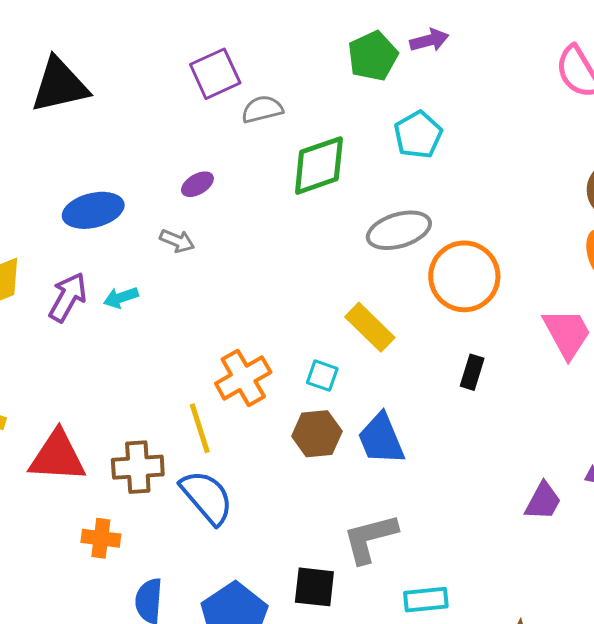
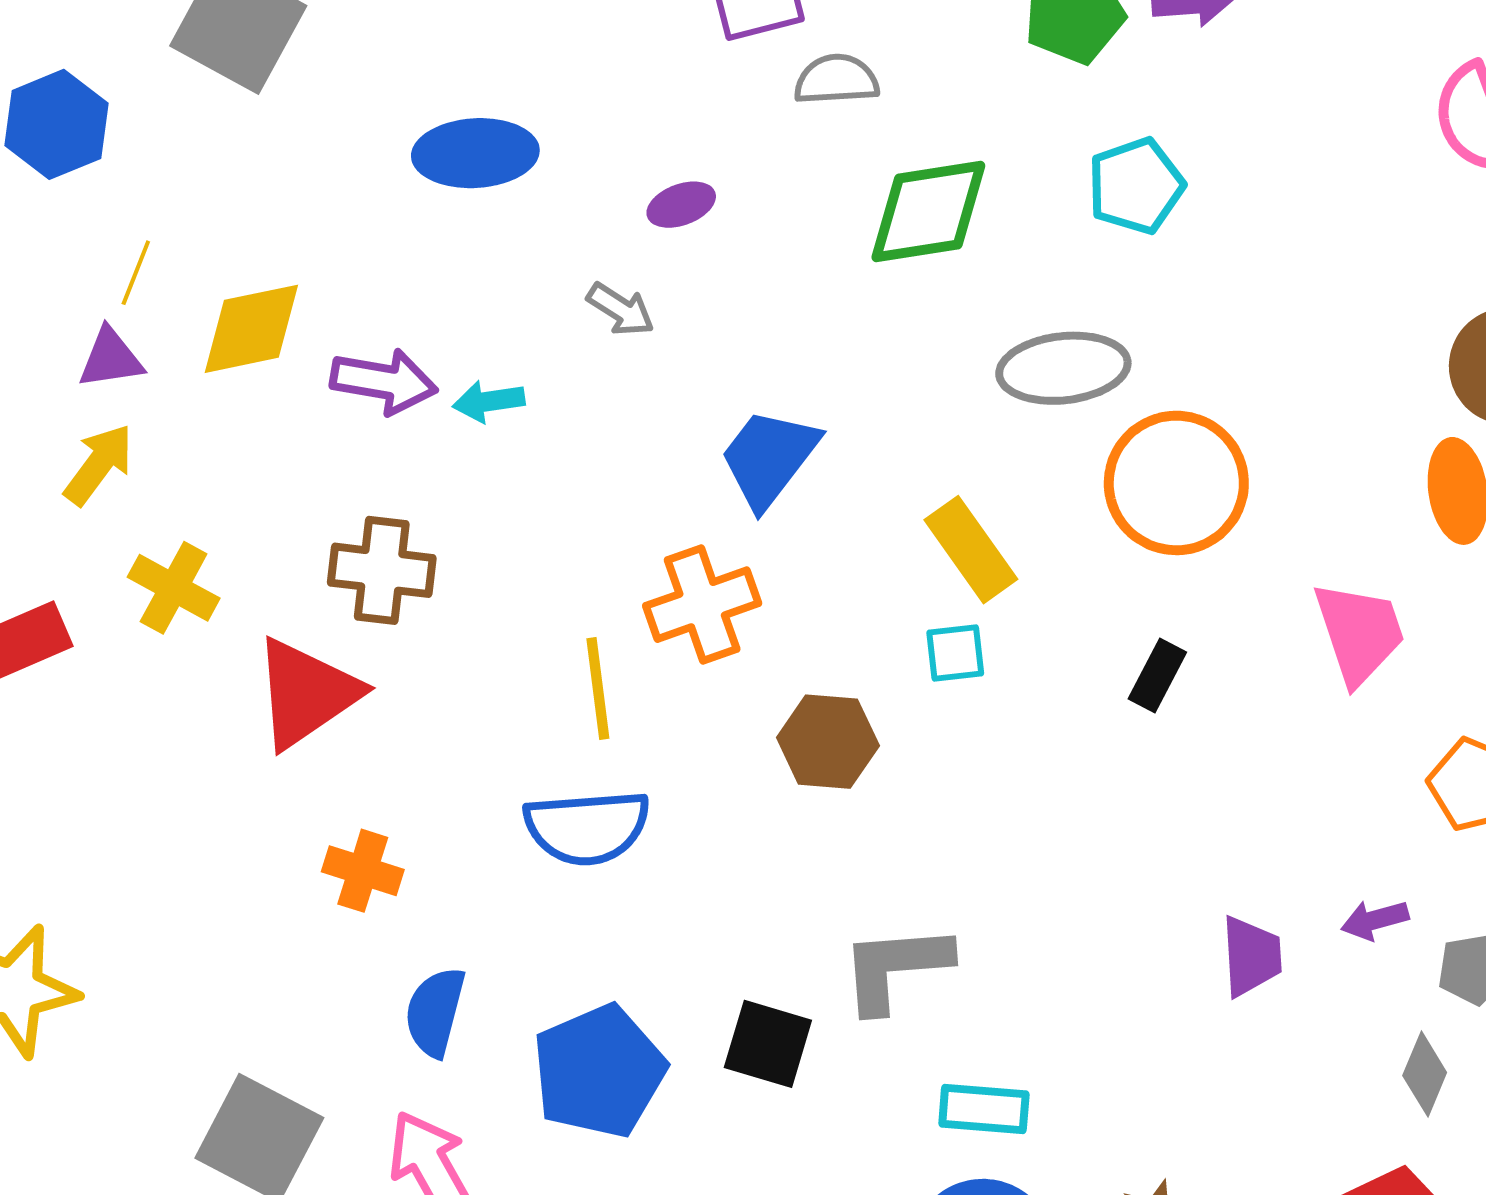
blue ellipse: (93, 210) -> (475, 153), moved
purple arrow: (68, 297) -> (384, 381), turned 60
cyan square: (322, 376) -> (955, 653), moved, turned -36
blue trapezoid: (381, 439) -> (769, 458), moved, turned 50
red triangle: (57, 456) -> (306, 693), turned -48
brown cross: (138, 467) -> (382, 570), moved
blue semicircle: (207, 497) -> (587, 827), turned 116
purple trapezoid: (543, 501) -> (1251, 956), turned -42

